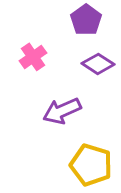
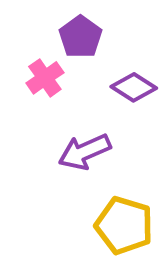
purple pentagon: (86, 20) -> (80, 37), moved

